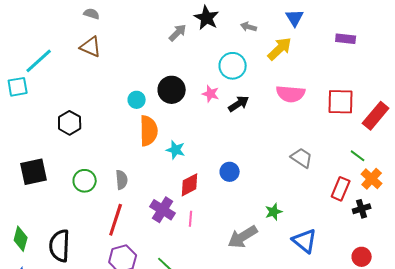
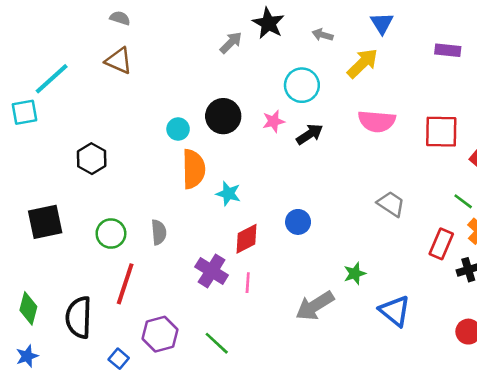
pink star: (211, 94) -> (274, 121), turned -30
red line: (116, 220) -> (125, 284), moved

